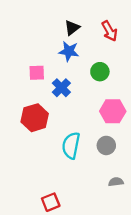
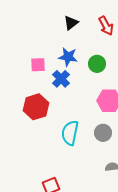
blue star: (69, 51) -> (68, 57), moved

